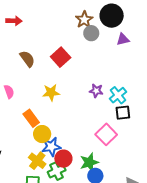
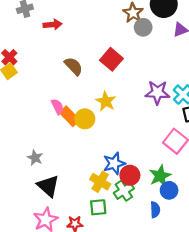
purple star: (96, 91) -> (157, 92), size x1.5
yellow star: (51, 93) -> (106, 101), turned -30
orange rectangle: (31, 118) -> (70, 116), moved
yellow circle: (42, 134) -> (85, 119), moved

